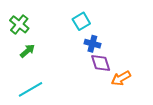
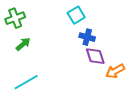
green cross: (19, 24) -> (15, 18), turned 30

